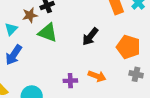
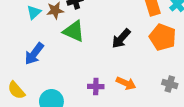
cyan triangle: (11, 29) -> (34, 12), moved
orange pentagon: (128, 47) -> (163, 37), moved

